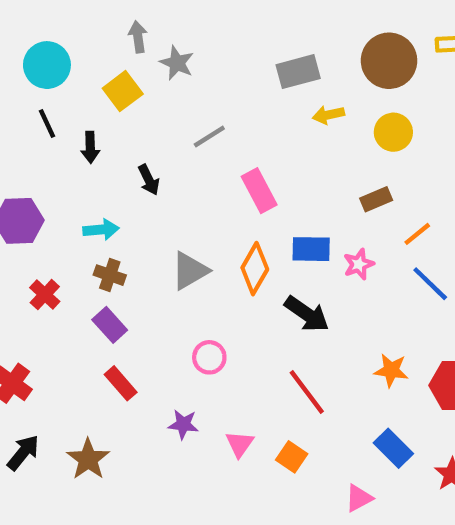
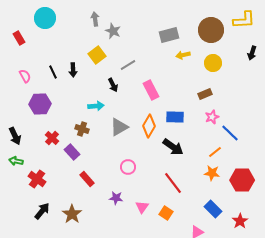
cyan circle: (47, 65) -> (45, 18), moved
yellow square: (123, 91) -> (97, 55), moved
black line: (47, 124) -> (53, 72), moved
black arrow: (149, 180) -> (113, 85), moved
cyan arrow: (101, 230) -> (96, 106), moved
orange line: (417, 234) -> (215, 152), moved
pink star: (359, 264) -> (212, 117), moved
purple rectangle: (110, 325) -> (72, 152), moved

